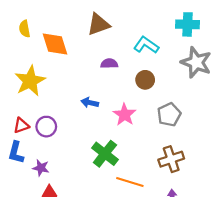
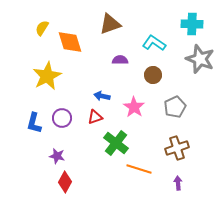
yellow semicircle: (25, 29) -> (42, 28), turned 42
red triangle: (21, 125) -> (95, 117), moved
blue L-shape: (16, 153) -> (34, 123), moved

